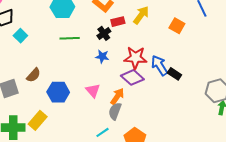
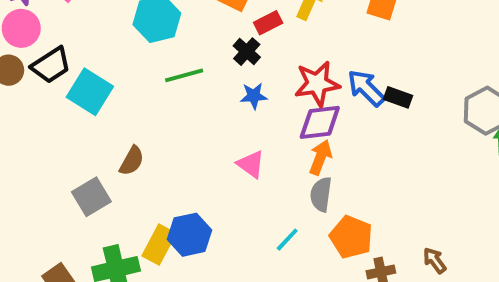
cyan square: (20, 36) -> (90, 92), size x1.6
purple diamond: (132, 77) -> (320, 122), turned -35
blue hexagon: (58, 92) -> (189, 235), moved
orange arrow: (117, 96) -> (320, 157), moved
gray semicircle: (115, 111) -> (321, 194), moved

